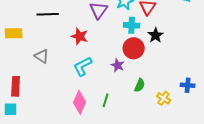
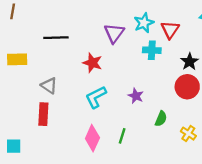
black star: (156, 35) -> (189, 62), moved
red circle: (134, 48) -> (187, 87), moved
red rectangle: (16, 86) -> (43, 114), moved

